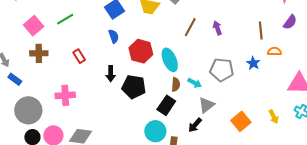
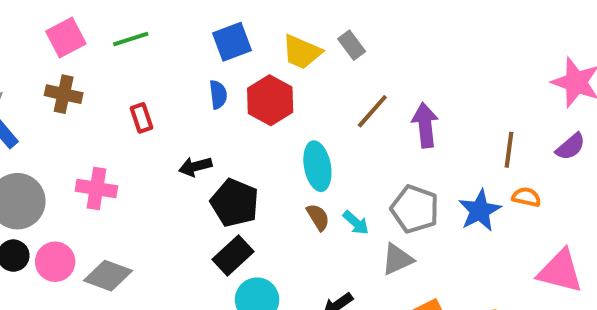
purple arrow: (217, 28) -> (425, 125), size x1.5
red hexagon: (141, 51) -> (270, 100), moved
blue star: (253, 63) -> (480, 210), size x1.5
black arrow: (111, 74) -> (195, 166), turned 63
brown semicircle: (176, 84) -> (318, 217), turned -48
black rectangle: (166, 105) -> (233, 255), moved
gray triangle: (206, 105) -> (397, 259), moved

